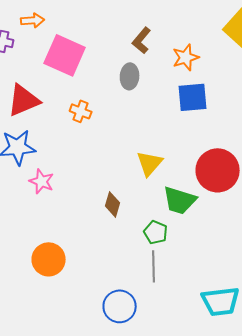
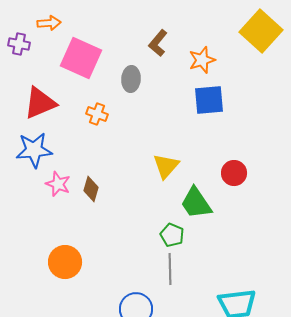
gray ellipse: (130, 76) -> (131, 79), moved
red circle: (218, 170) -> (234, 173), size x0.6
green trapezoid: (180, 200) -> (196, 203), turned 39
brown diamond: (113, 204) -> (91, 189), moved

